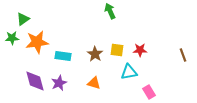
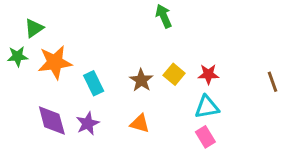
yellow square: (117, 50) -> (174, 74), turned 32
cyan rectangle: (63, 56) -> (94, 83), turned 56
cyan triangle: (129, 72) -> (207, 107), moved
pink rectangle: (149, 92) -> (205, 137), moved

